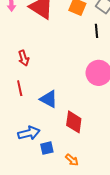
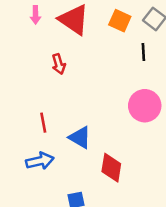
red arrow: (24, 58) -> (59, 64), moved
blue arrow: (29, 133) -> (40, 161), moved

